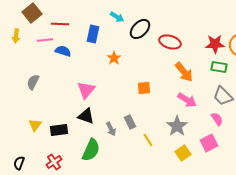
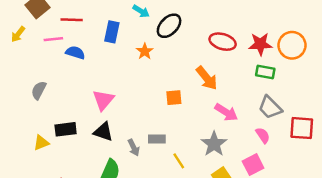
yellow arrow: (16, 36) -> (18, 34), turned 32
red ellipse: (170, 42) -> (223, 42), moved
orange star: (114, 58) -> (145, 51), moved
orange arrow: (184, 72) -> (207, 78), moved
gray rectangle: (130, 122) -> (157, 139), turned -64
yellow triangle: (35, 125) -> (41, 143), turned 32
black rectangle: (59, 130) -> (66, 129), moved

